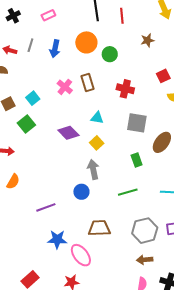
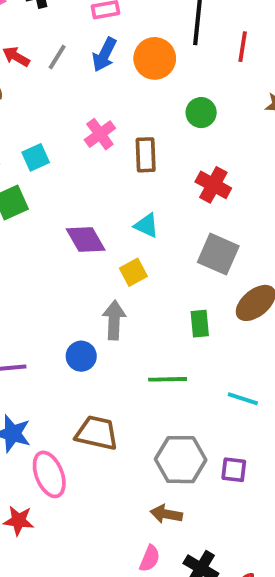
orange circle: (86, 42) -> (155, 58), moved
blue arrow: (55, 49) -> (104, 55), moved
pink cross: (65, 87) -> (100, 134), moved

